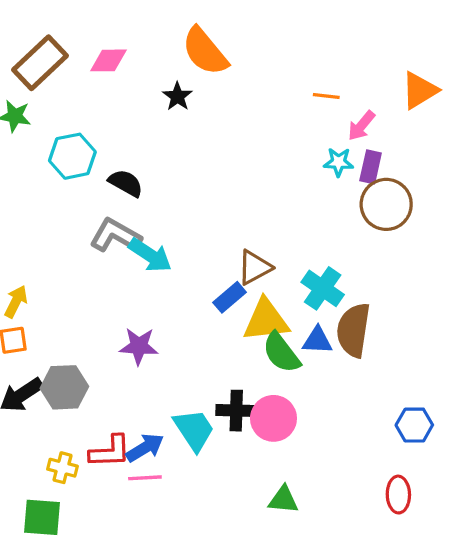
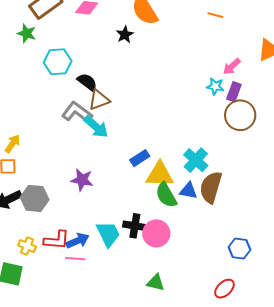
orange line: (326, 96) -> (215, 15), moved
brown triangle: (254, 267) -> (99, 100), moved
red ellipse: (398, 495) -> (224, 289), turned 40

